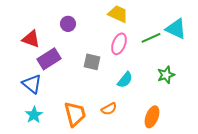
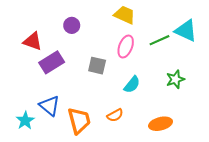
blue triangle: (32, 84) -> (50, 106), moved
cyan star: (34, 115) -> (25, 121), moved
orange ellipse: (152, 117) -> (161, 124), turned 55

